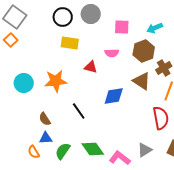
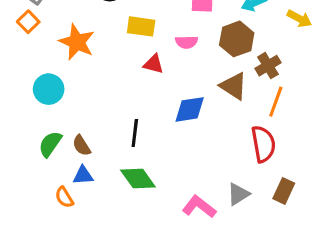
yellow rectangle: (70, 43) -> (141, 26), moved
orange star: (56, 81) -> (77, 42), moved, turned 30
black line: (79, 111) -> (135, 133), turned 42
green diamond: (93, 149) -> (138, 178), moved
green semicircle: (63, 151) -> (50, 144), moved

